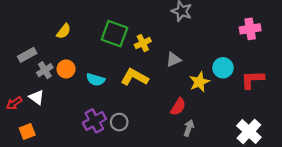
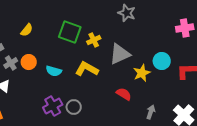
gray triangle: (173, 60) -> (120, 54), size x1.6
red semicircle: (178, 107) -> (124, 94), turned -91
gray arrow: (189, 128) -> (151, 112), moved

